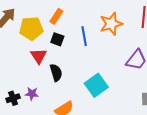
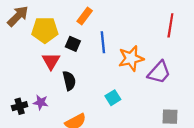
orange rectangle: (56, 16) -> (85, 16), moved
orange star: (111, 24) -> (131, 58), moved
cyan square: (96, 85) -> (113, 98), size x0.6

